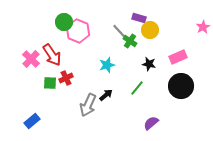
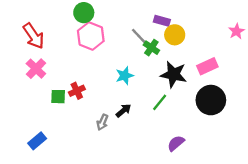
green circle: (64, 22) -> (84, 13), moved
red arrow: (52, 55) -> (34, 36), moved
black star: (149, 64) -> (174, 74), size x1.6
gray arrow: (88, 105) -> (102, 122), size x0.6

